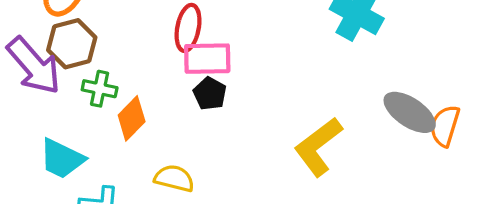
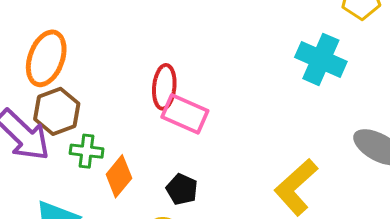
pink rectangle: (207, 59) -> (185, 114), turned 30
black pentagon: (210, 94) -> (182, 189), moved

